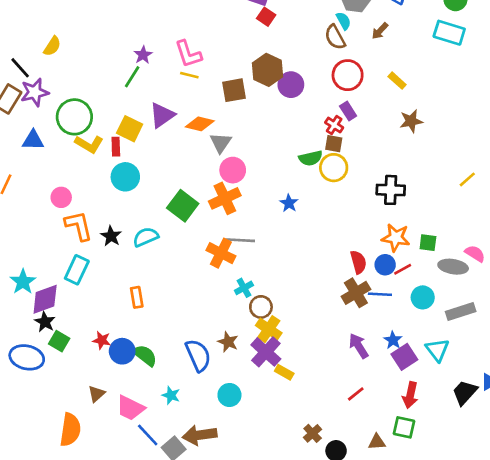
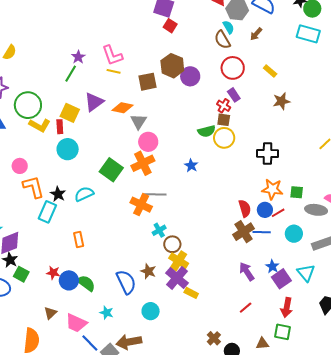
cyan rectangle: (77, 270) -> (47, 212), moved

